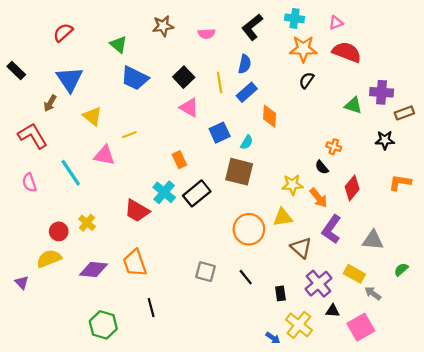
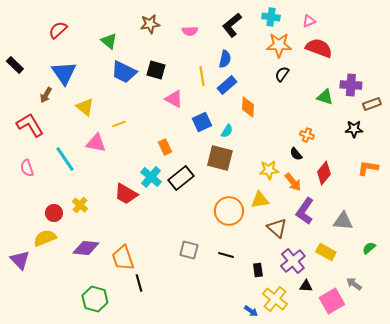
black square: (184, 77) -> (156, 70), moved, turned -30
orange trapezoid: (135, 263) -> (123, 258), moved
black line: (246, 277) -> (226, 255), turned -35
purple triangle: (22, 283) -> (20, 260), size x1.5
gray arrow: (373, 293) -> (354, 284), moved

